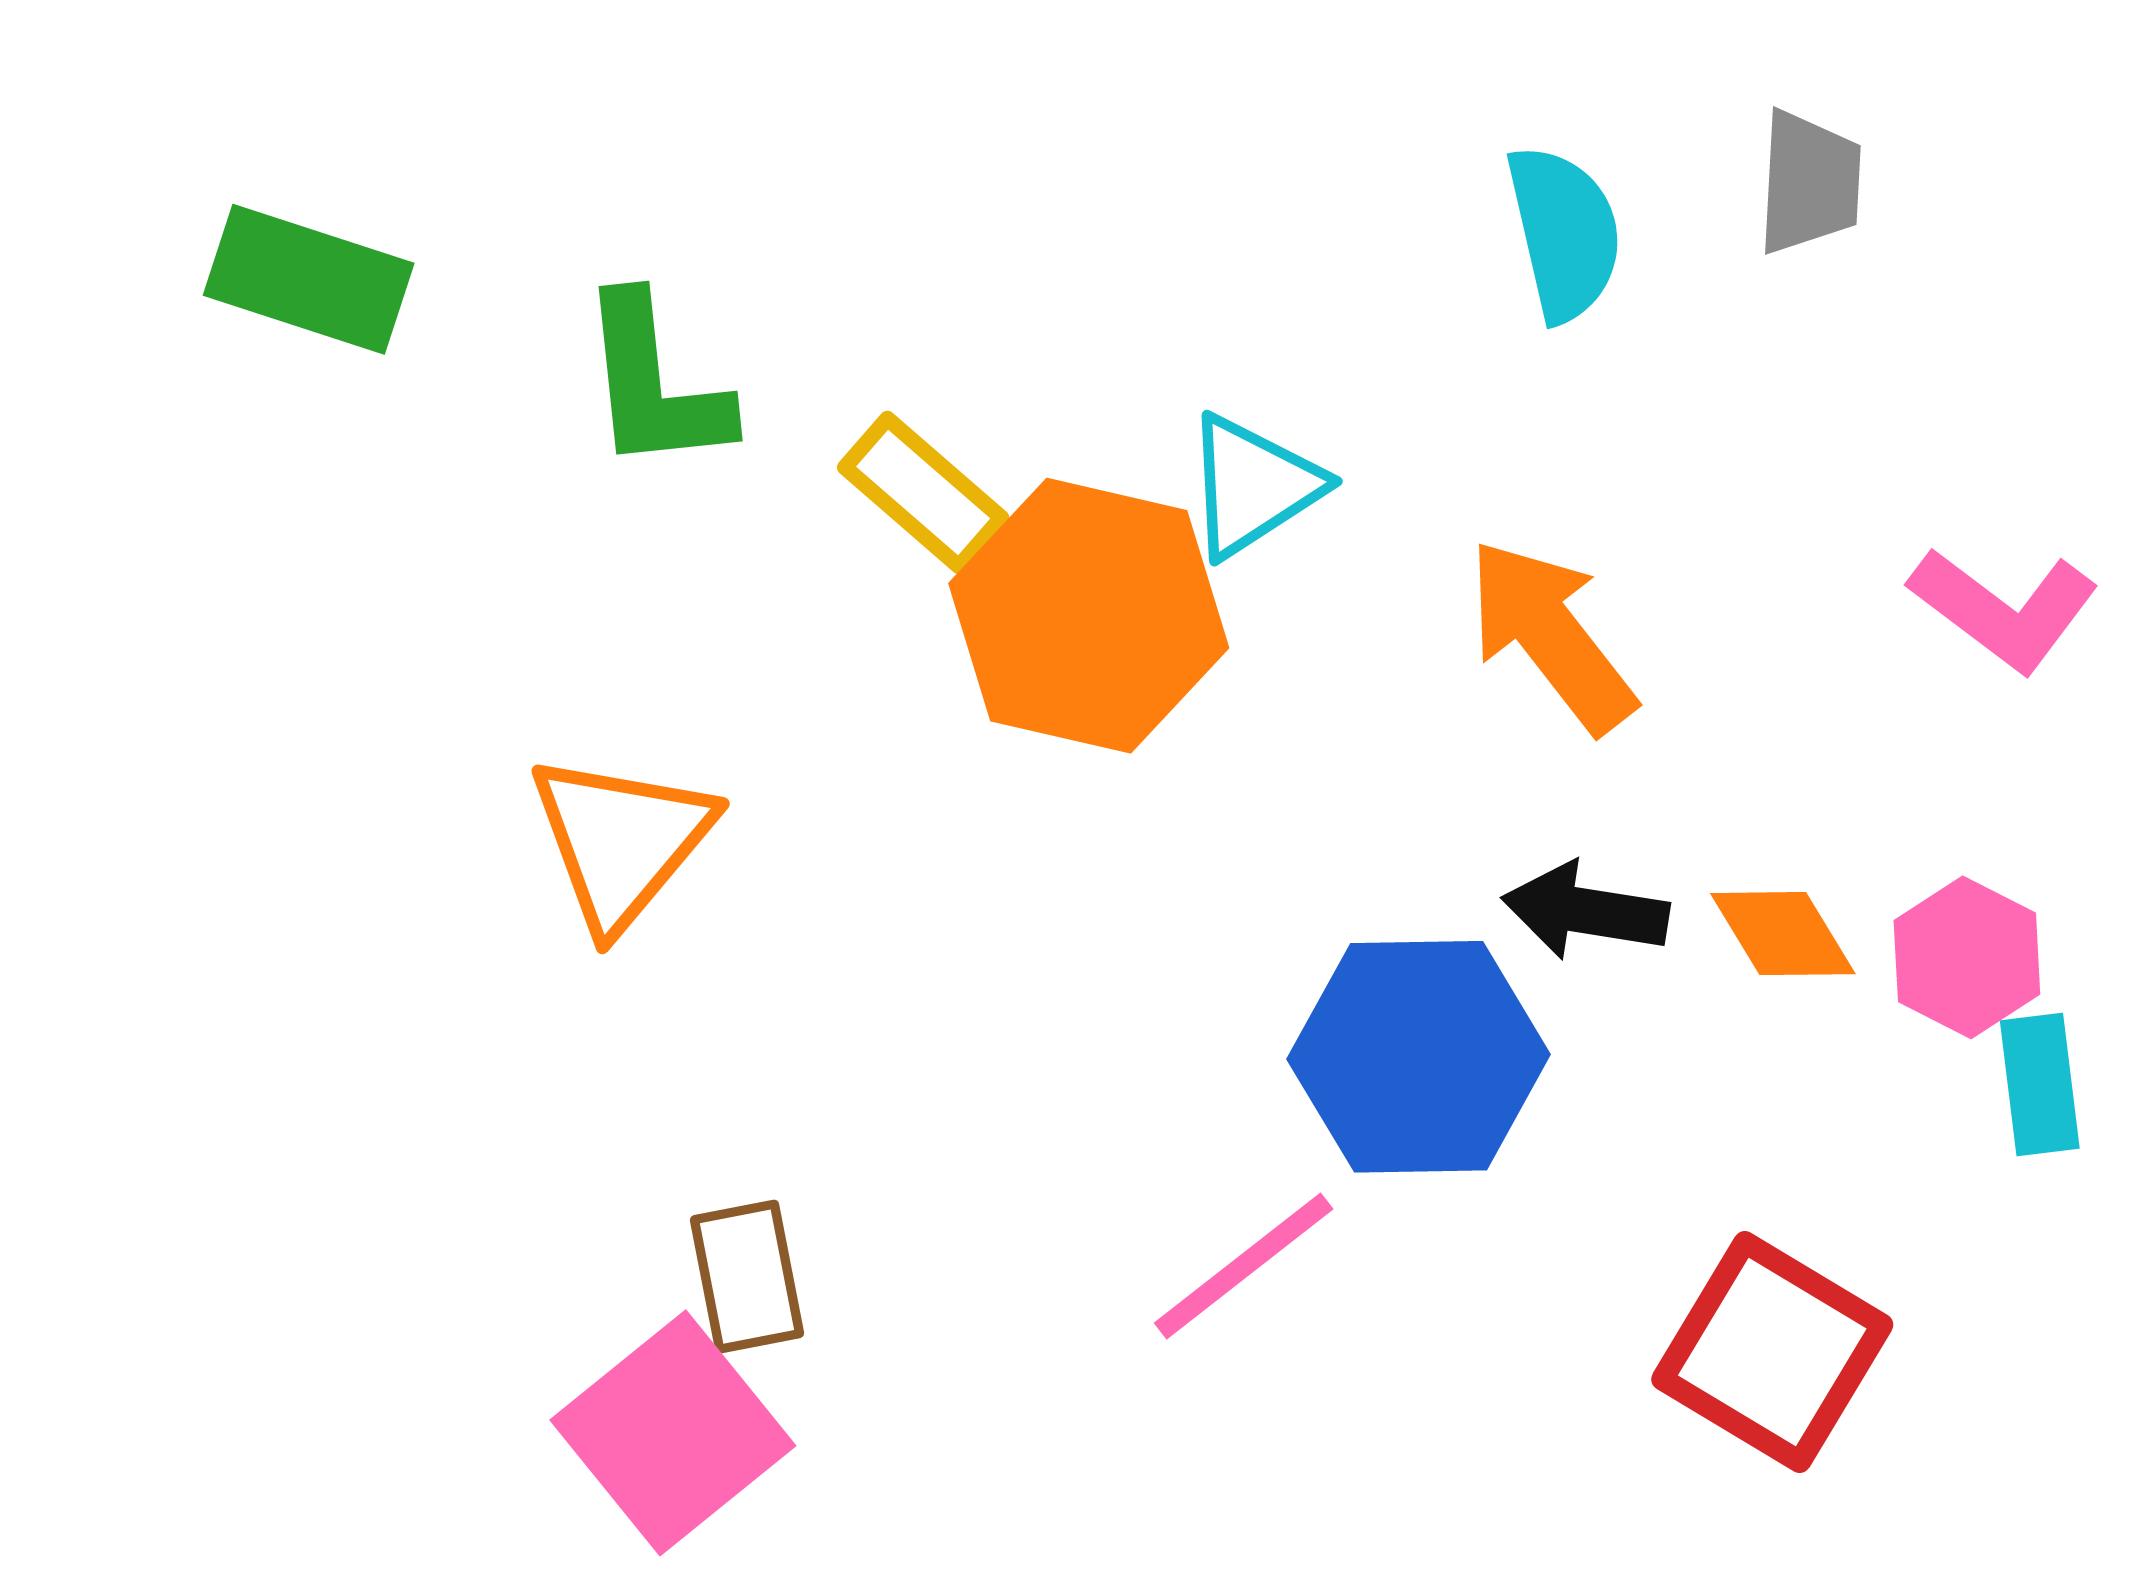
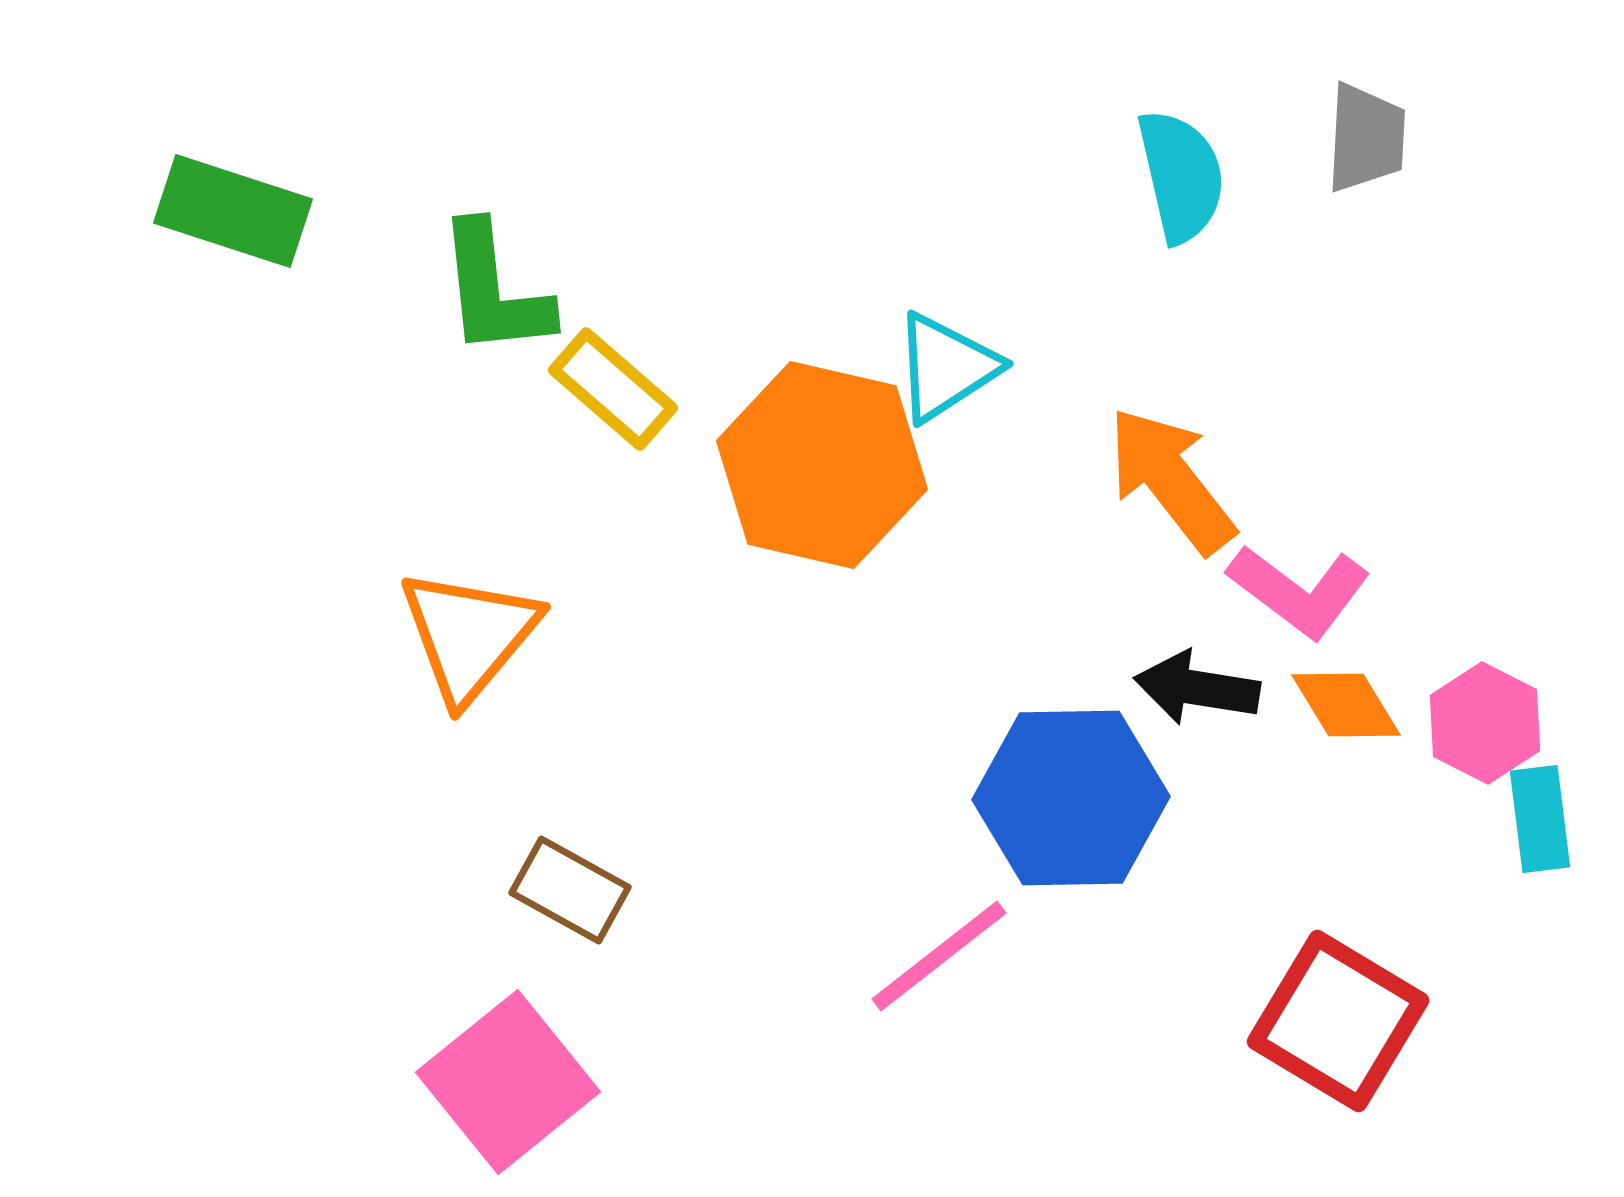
yellow rectangle: (923, 493) -> (613, 389), moved
pink L-shape: (2004, 609) -> (1299, 591), moved
brown rectangle: (747, 1277) -> (570, 890), moved, turned -50

